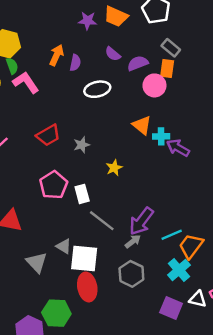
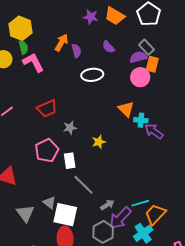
gray rectangle: (171, 48) -> (146, 47), moved
purple semicircle: (75, 63) -> (76, 51), turned -32
purple semicircle: (138, 63) -> (138, 57), moved
gray star: (82, 145) -> (70, 128), moved
purple arrow: (141, 221) -> (120, 218), moved

